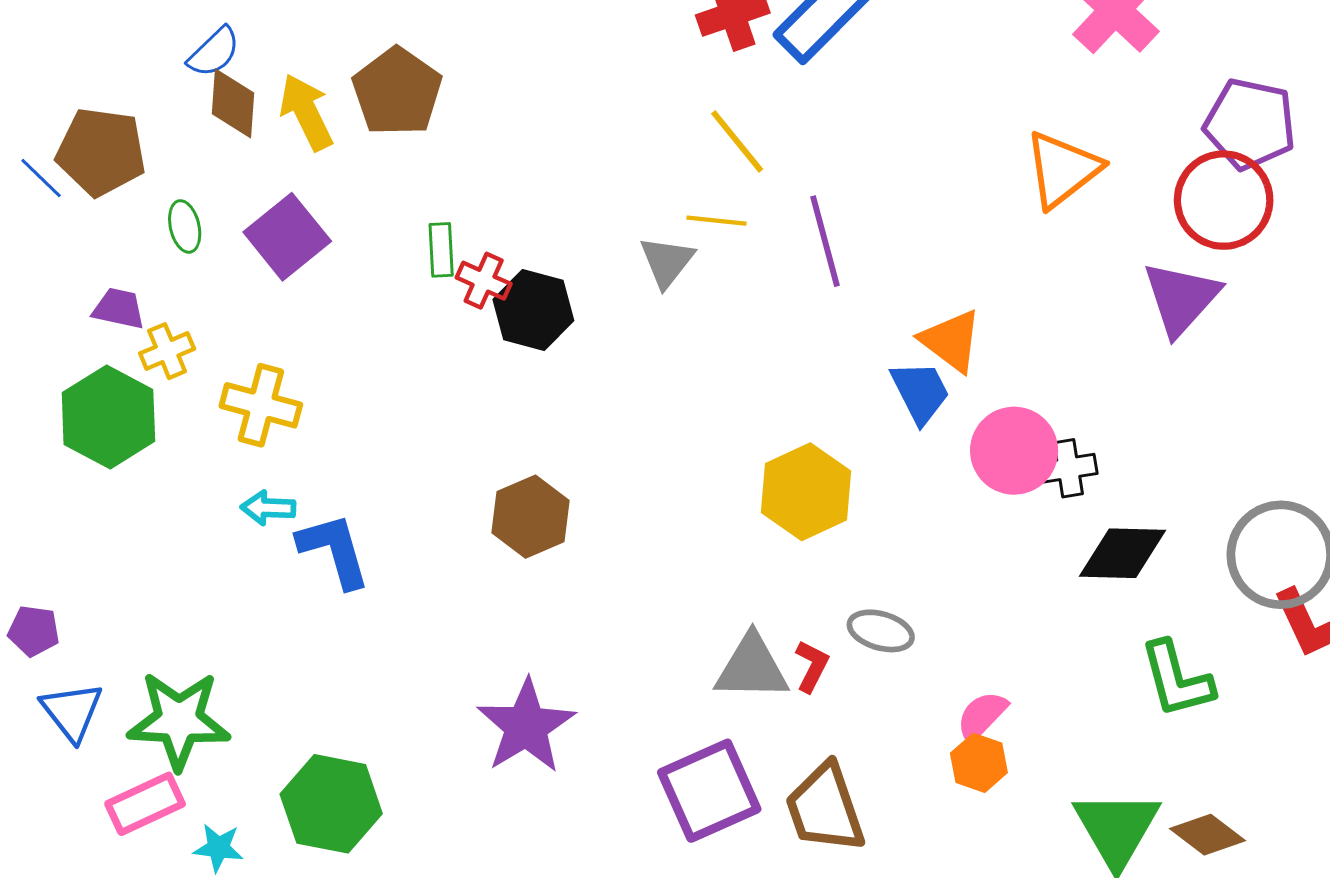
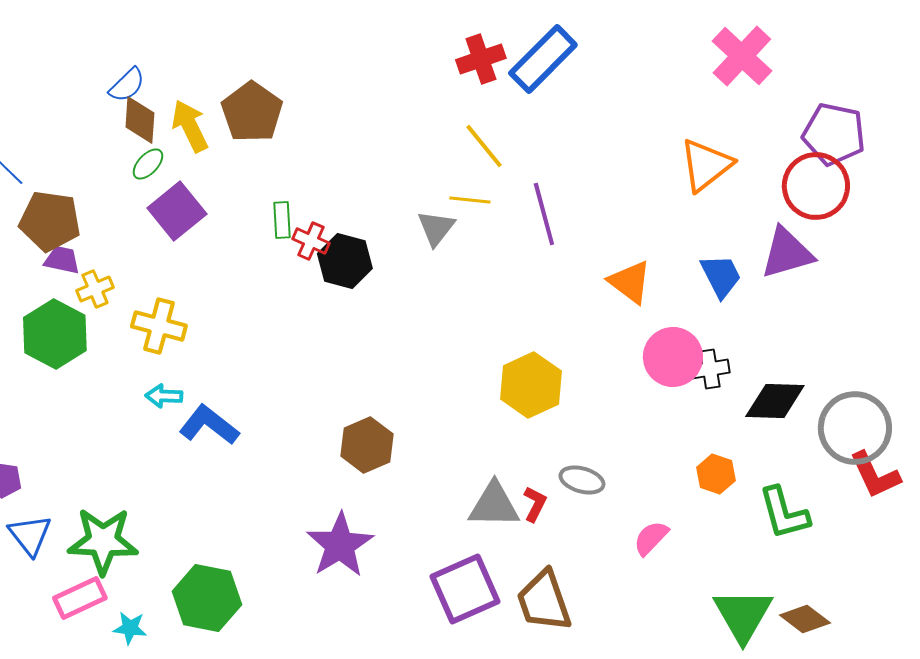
brown pentagon: (101, 152) -> (50, 221), moved
green ellipse: (185, 226) -> (148, 164), moved, turned 56
purple triangle: (1181, 298) -> (787, 253), turned 32
blue trapezoid: (920, 392) -> (721, 276), moved
brown hexagon: (530, 517) -> (367, 445), moved
blue L-shape: (334, 550) -> (209, 425), turned -36
black diamond: (1122, 553) -> (775, 401), moved
orange hexagon: (979, 763) -> (716, 474), moved

